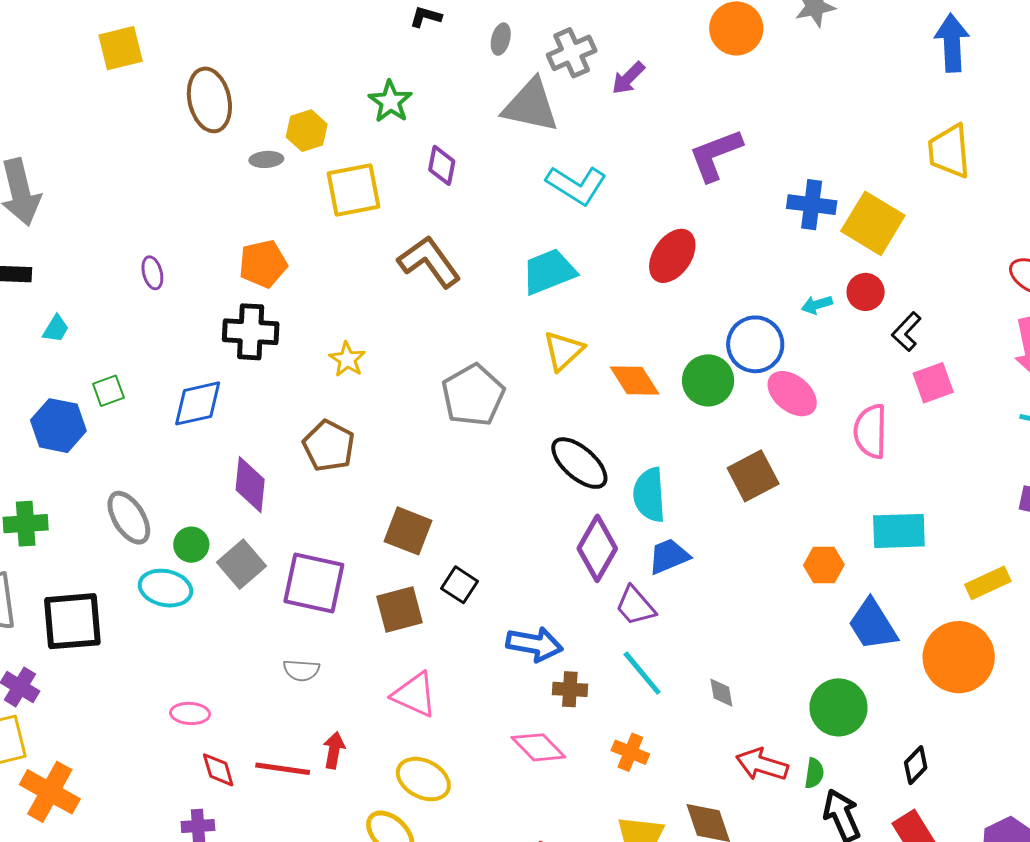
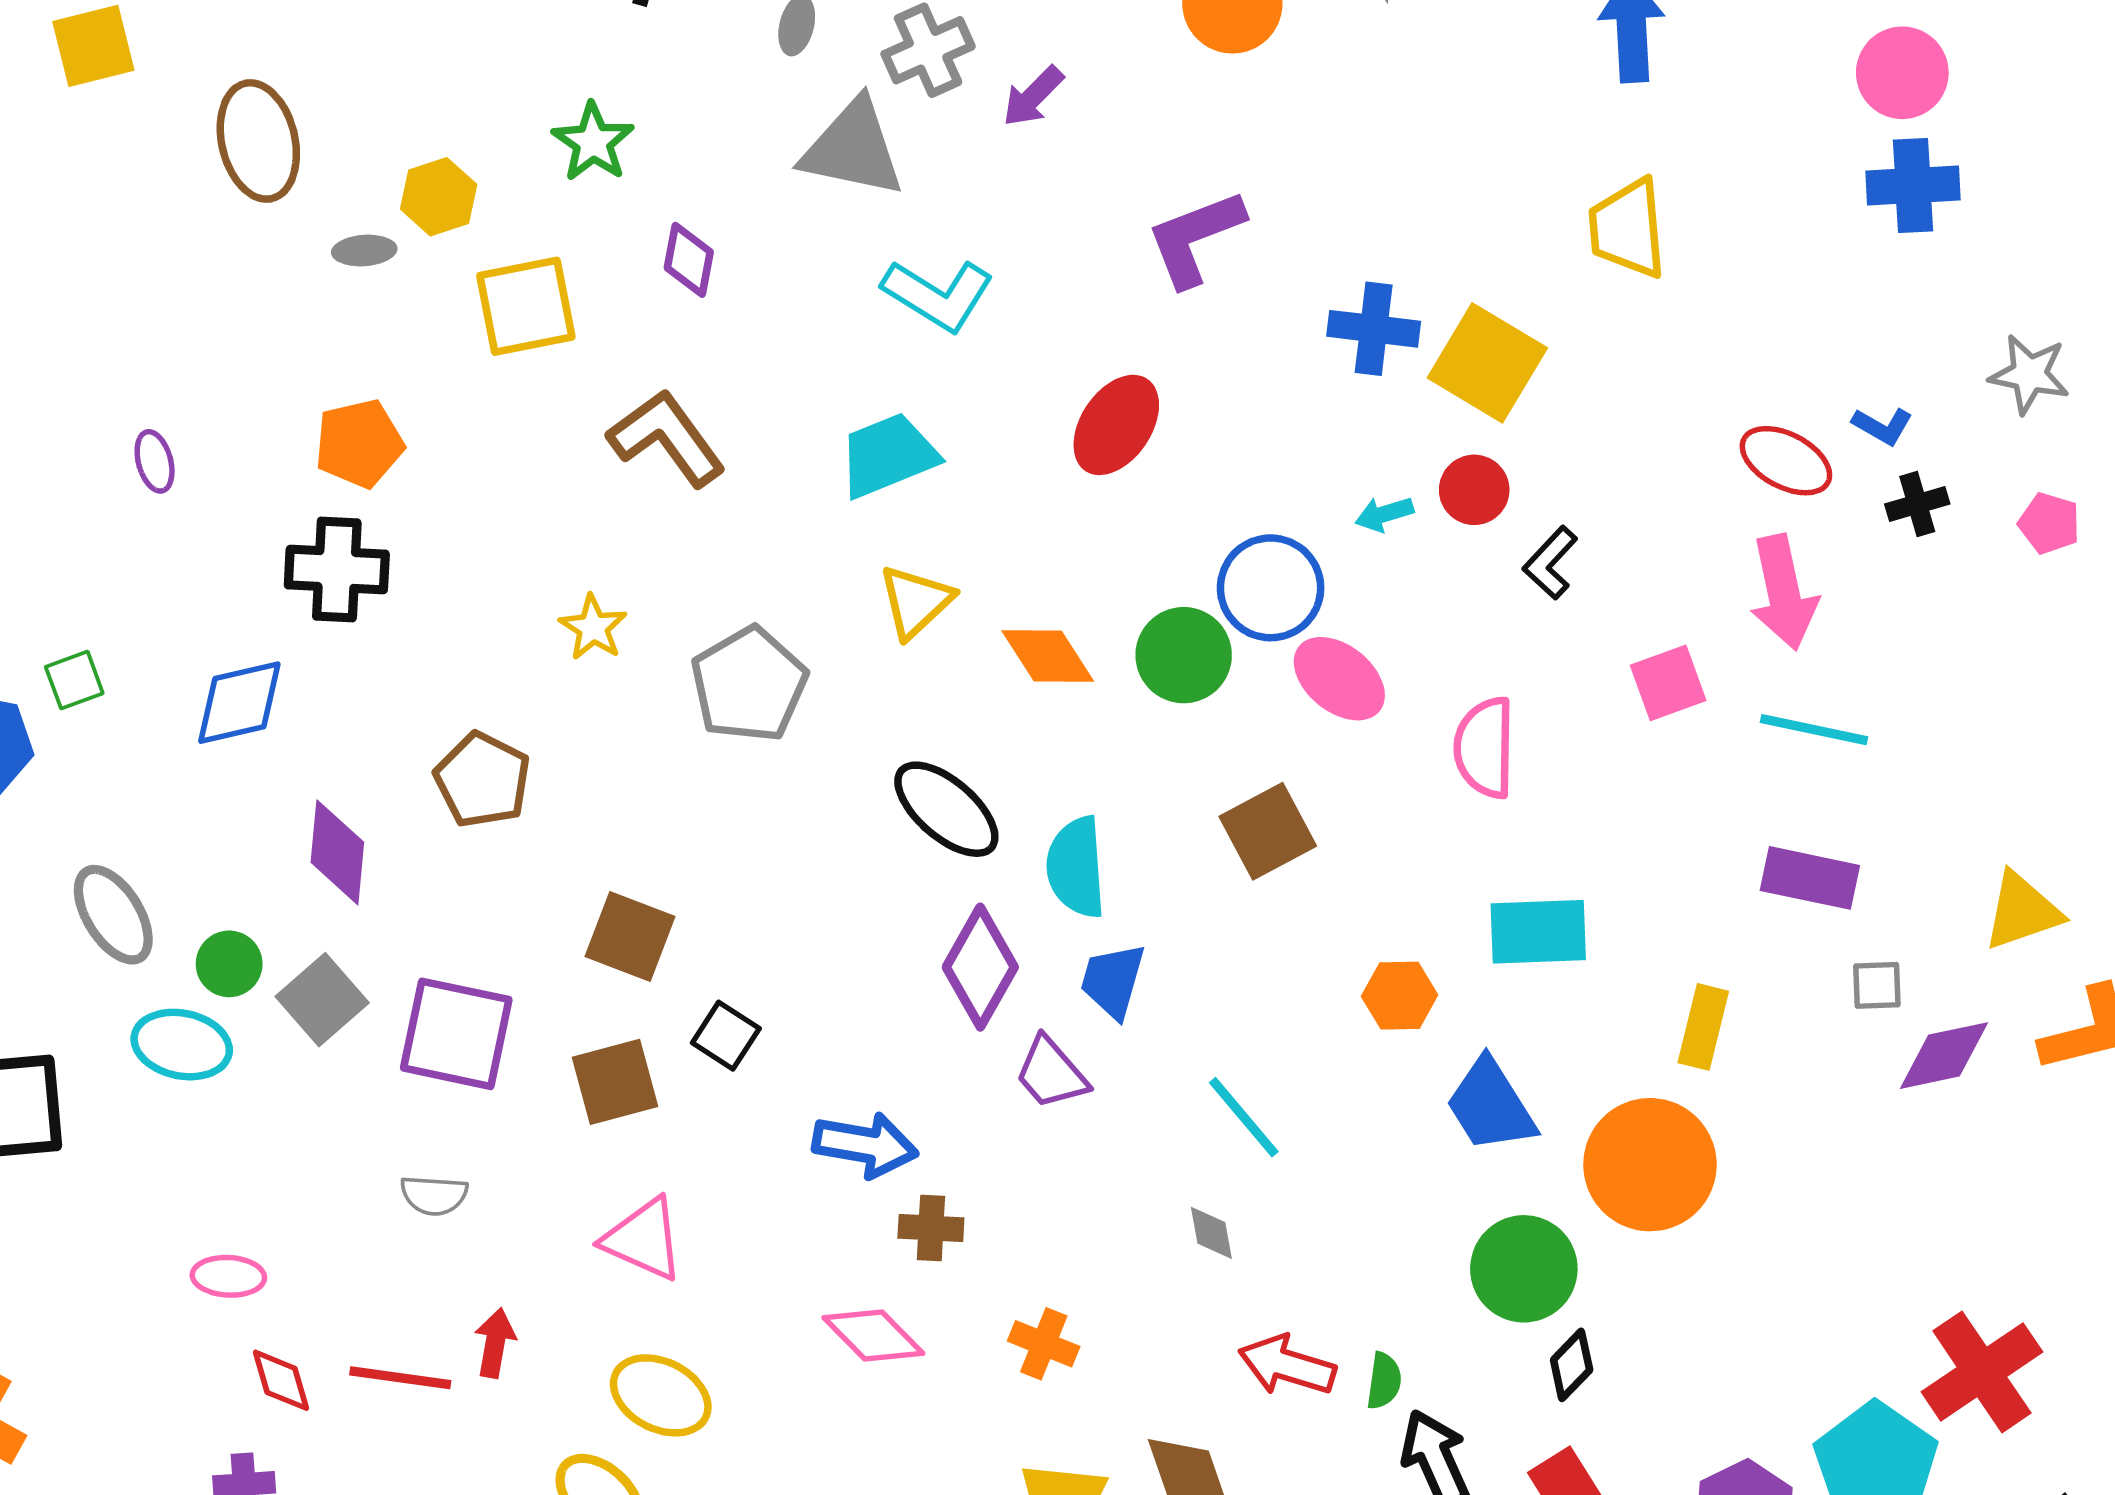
yellow star: (347, 359) -> (593, 628), moved
pink square: (933, 383) -> (1668, 683), moved
blue trapezoid: (669, 556) -> (1113, 981), turned -51
yellow rectangle: (988, 583) -> (1703, 1027), turned -51
cyan line: (642, 673) -> (1244, 1117), moved
green circle: (838, 707) -> (1524, 1269), moved

